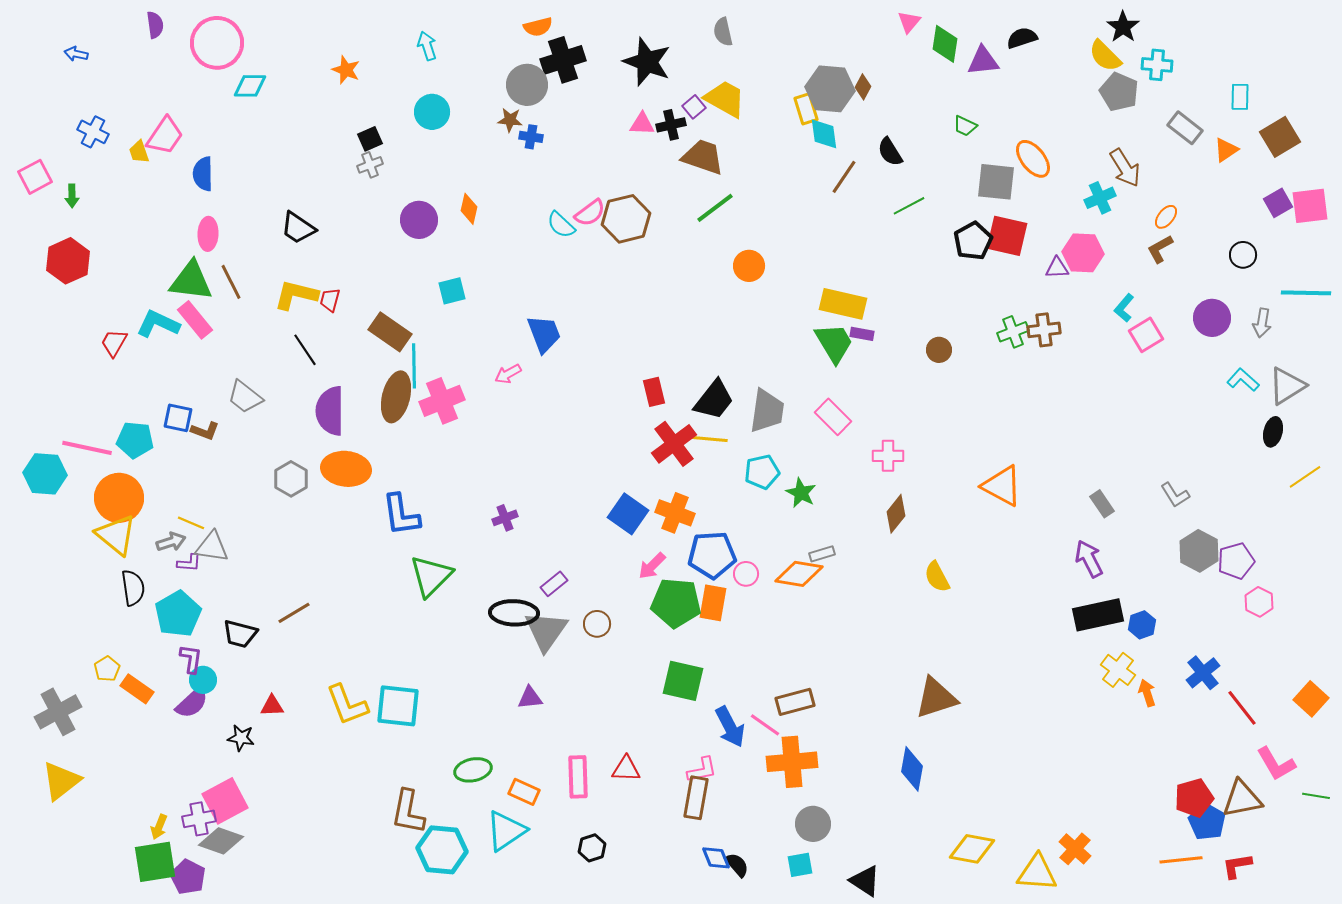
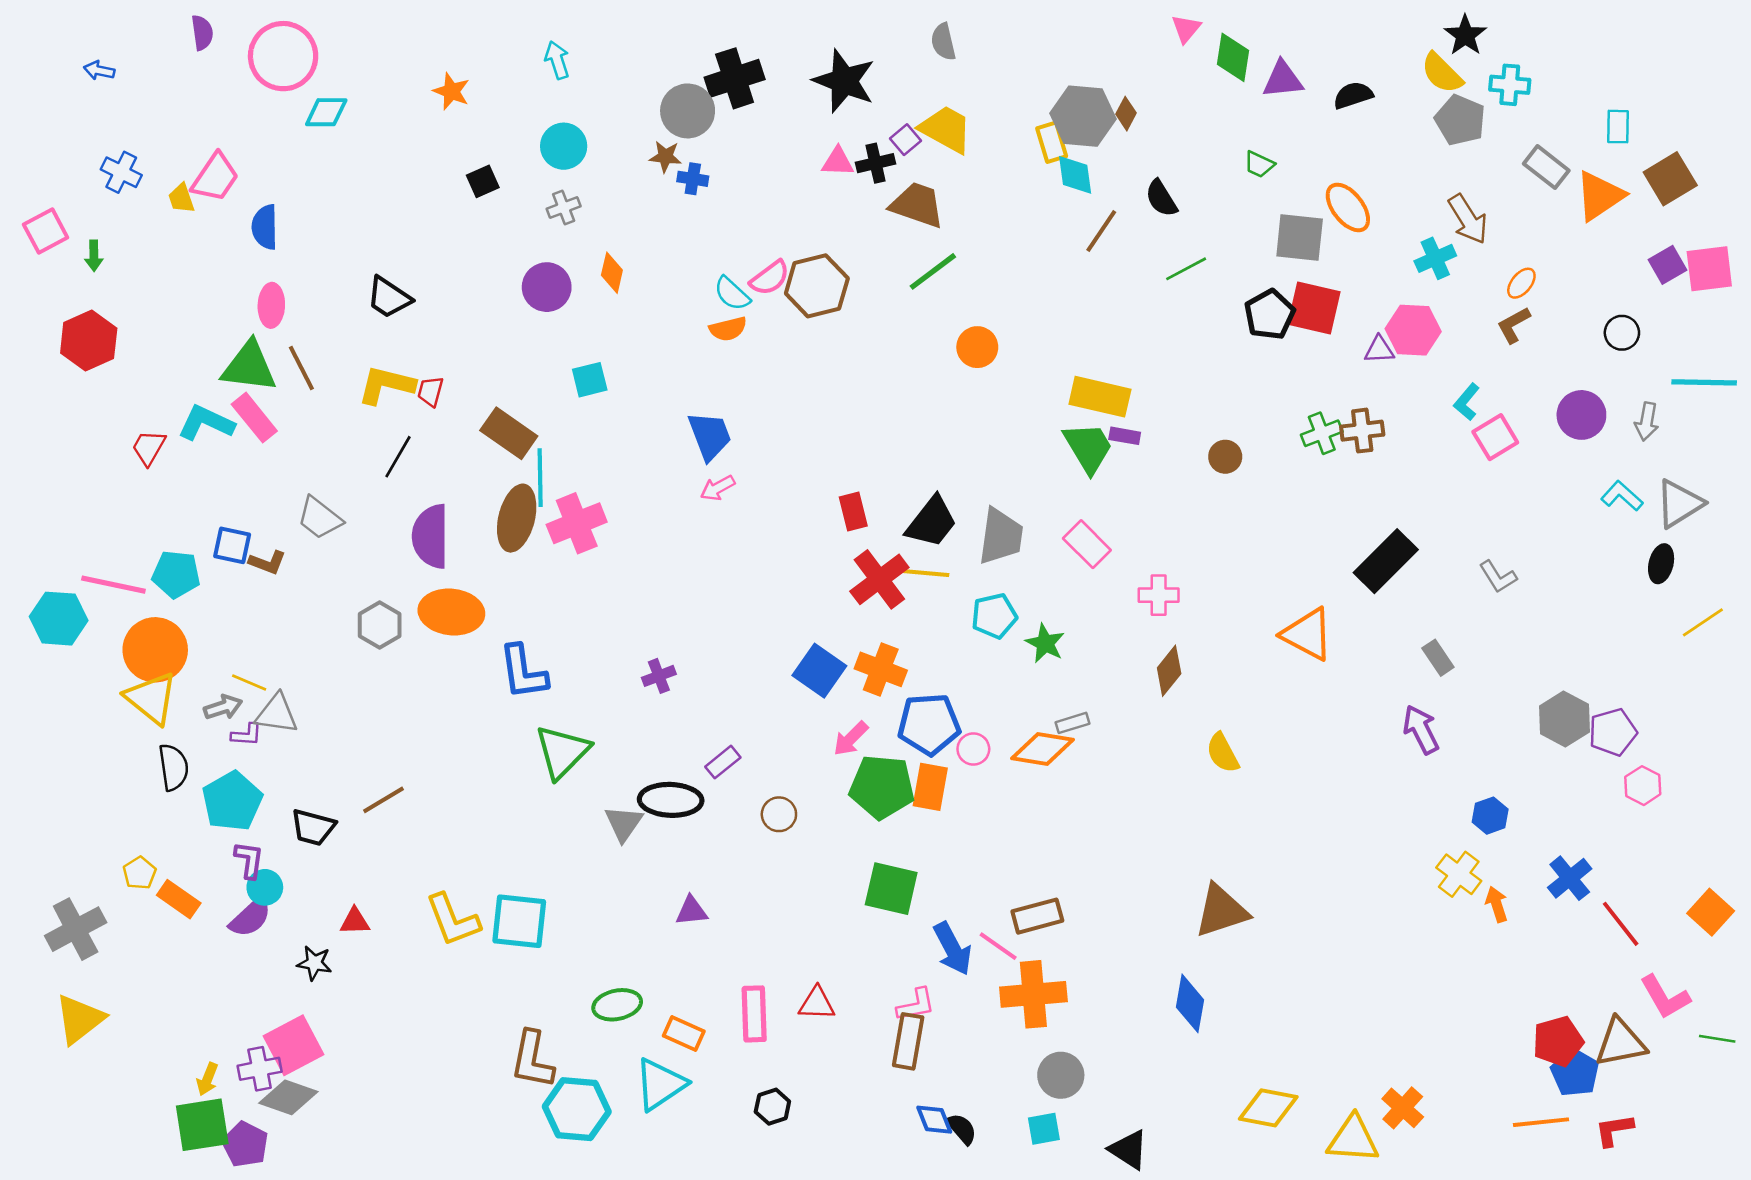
orange semicircle: (538, 27) -> (728, 329), moved
black semicircle: (1022, 38) -> (1353, 95), moved
orange triangle: (1226, 150) -> (1600, 196), size x1.6
gray cross: (370, 165) -> (564, 207), moved
black line: (305, 350) -> (398, 457), turned 64
pink arrow: (508, 374) -> (718, 488), moved
gray L-shape: (1175, 495) -> (1498, 577), moved
black rectangle: (1098, 615) -> (1386, 561), moved, turned -33
gray triangle: (546, 631) -> (624, 823), moved, size x0.7

